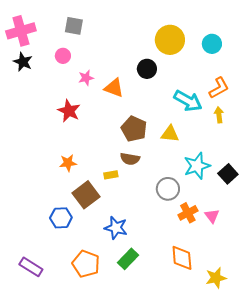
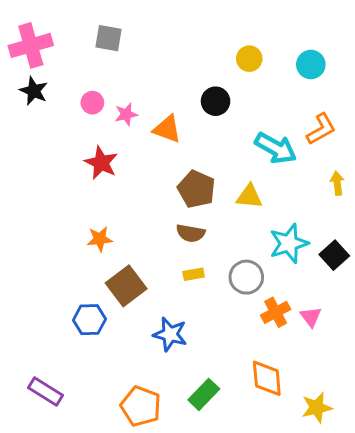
yellow circle: (170, 40) -> (249, 59), size x0.6
pink circle: (63, 56) -> (92, 103), moved
yellow arrow: (219, 115) -> (337, 183), moved
yellow rectangle: (111, 175) -> (194, 274), moved
green rectangle: (128, 259) -> (204, 394), moved
orange pentagon: (86, 264) -> (141, 406), moved

